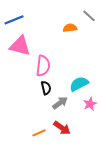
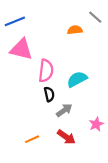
cyan semicircle: (79, 84) -> (77, 79), moved
pink star: (90, 104) -> (96, 124), moved
orange line: (39, 133) -> (32, 139), moved

